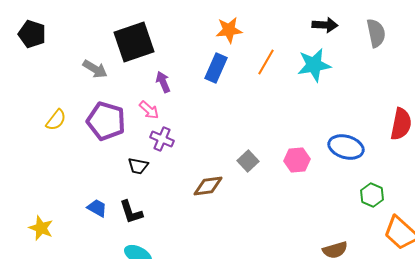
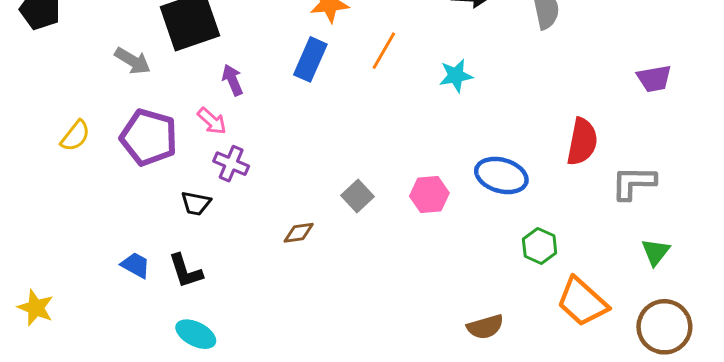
cyan star: (314, 65) -> (456, 76), moved, size x0.7
brown diamond: (208, 186) -> (299, 233), size x0.7
yellow star: (41, 228) -> (36, 308), moved

